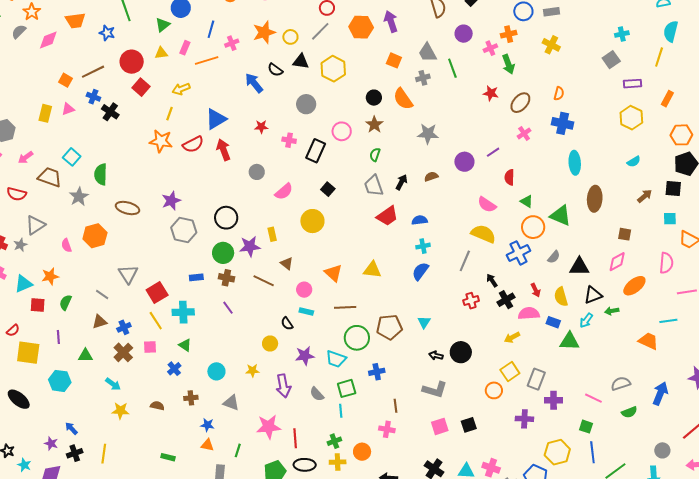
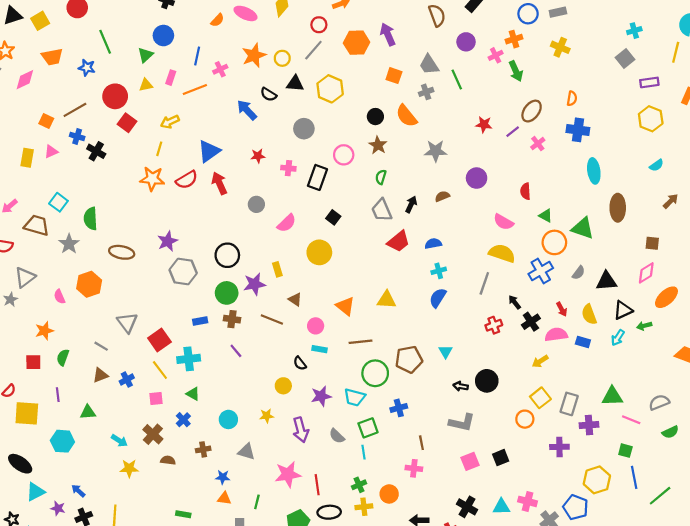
red star: (491, 93) -> (484, 124), moved
purple line: (493, 152) -> (513, 132), moved
cyan triangle: (23, 284) -> (35, 492), moved
green triangle: (569, 341) -> (612, 396), moved
brown cross: (123, 352) -> (153, 434), moved

